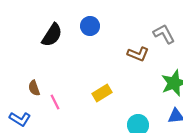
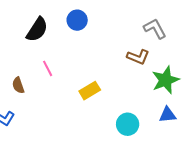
brown L-shape: (138, 54) -> (138, 57), moved
pink line: (55, 102) -> (48, 68), moved

